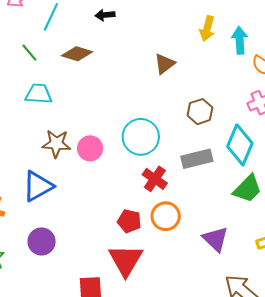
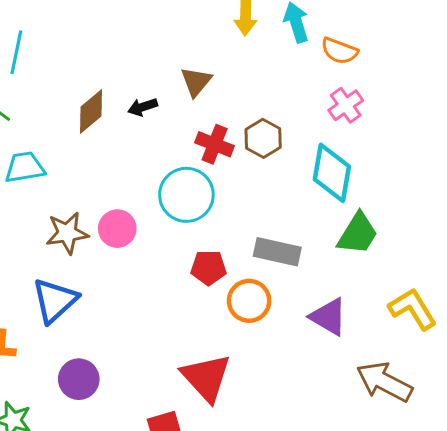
black arrow: (105, 15) -> (143, 107), moved
brown diamond: (77, 54) -> (91, 112), moved, turned -44
gray rectangle: (197, 159) -> (277, 252), moved, turned 40
red cross: (155, 179) -> (215, 144), moved
red pentagon: (129, 221) -> (209, 268), moved

